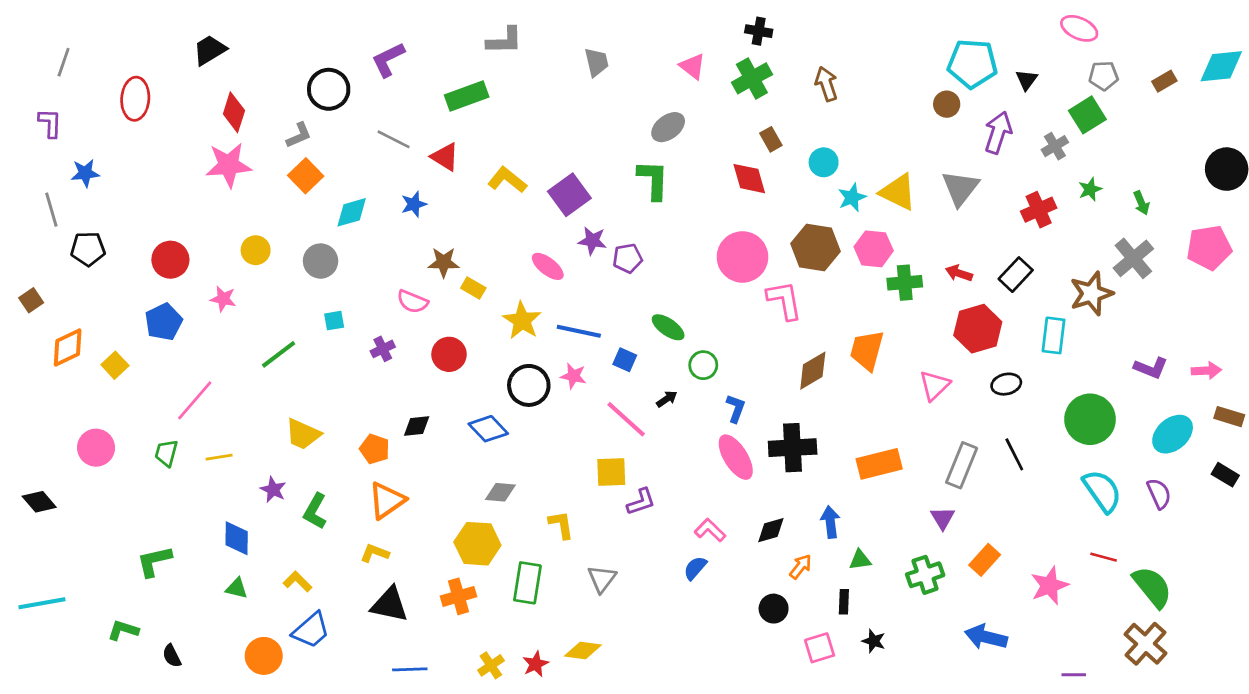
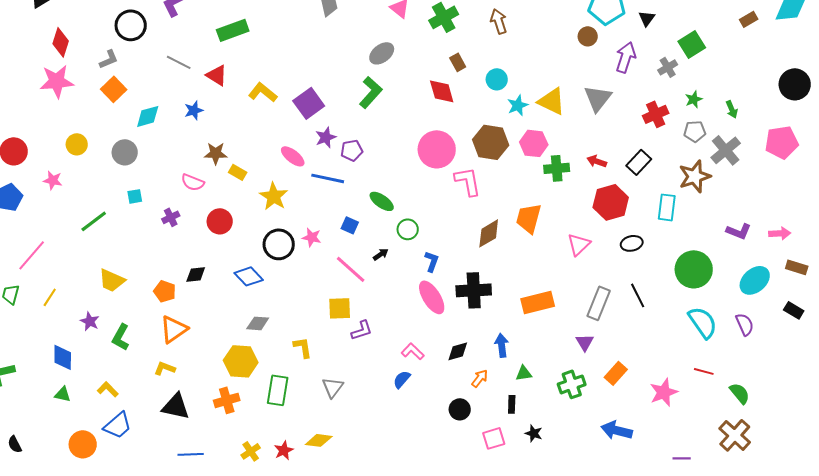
gray pentagon: (1104, 76) -> (695, 131), moved
green L-shape: (653, 180) -> (371, 92), turned 40
purple star: (592, 241) -> (326, 137), turned -30
blue line: (579, 331) -> (328, 178), moved
yellow line: (219, 457) -> (50, 297), turned -48
green semicircle: (1152, 587) -> (740, 393), size x0.7

